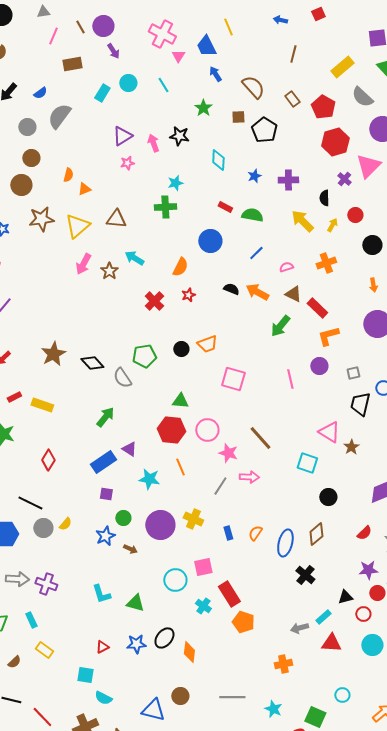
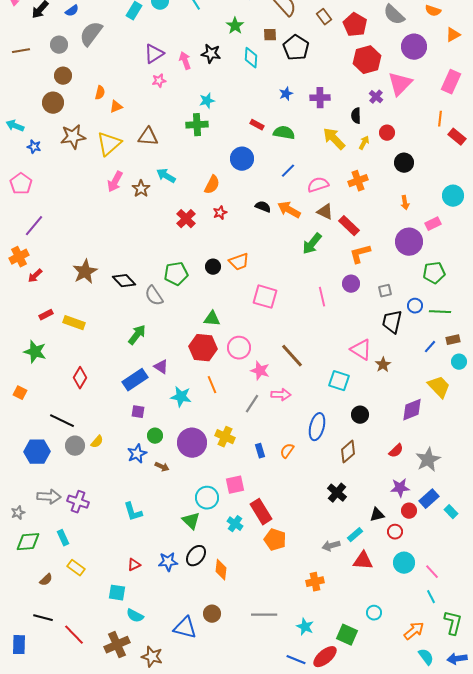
cyan diamond: (218, 160) -> (251, 58), moved
pink semicircle: (286, 267) -> (318, 185), size x1.5
blue ellipse: (285, 543) -> (317, 427), moved
green triangle: (135, 603) -> (191, 521), moved, turned 30

